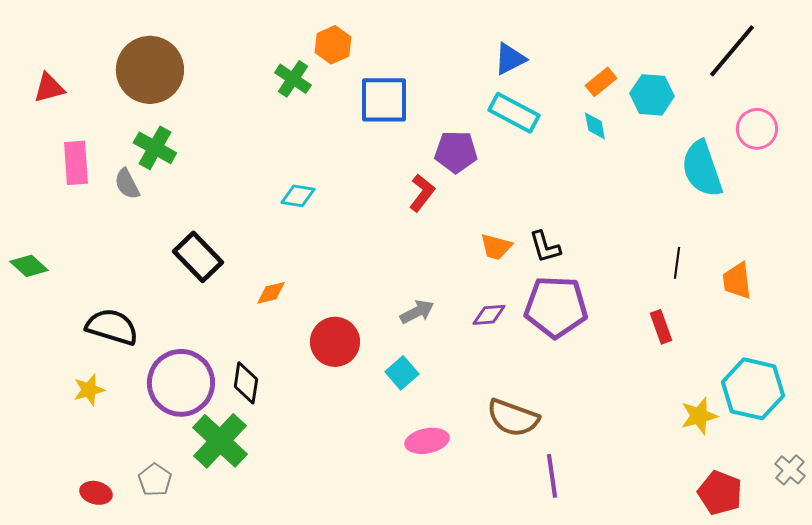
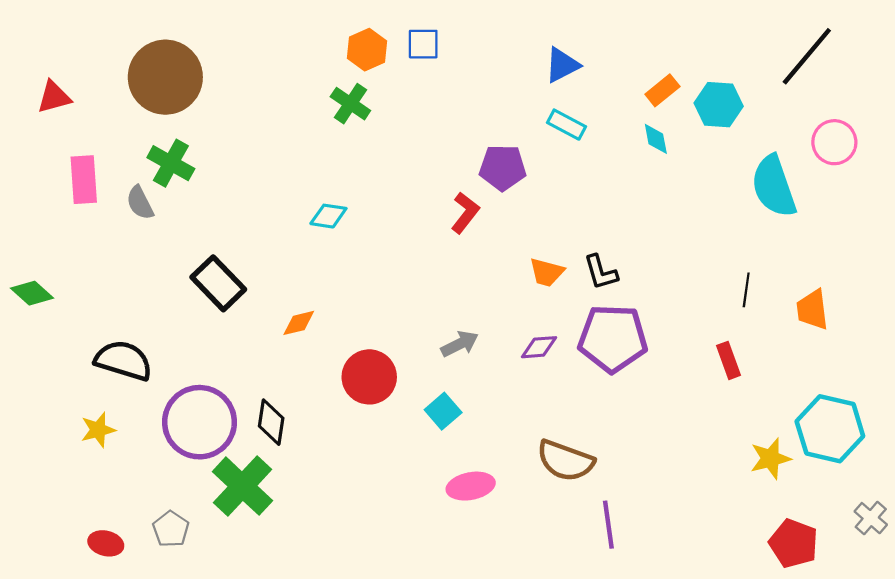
green cross: (293, 79) -> (350, 104), moved
blue square: (384, 100) -> (423, 44), moved, size x0.6
cyan rectangle: (514, 113) -> (567, 125), size x0.7

